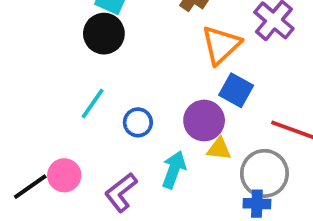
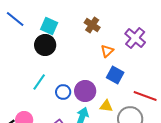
orange triangle: (221, 45) -> (107, 51), size x0.6
purple circle: (204, 121) -> (85, 91), moved

